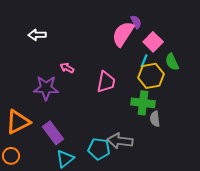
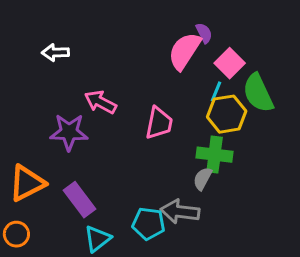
green semicircle: (172, 62) -> (258, 93), size x1.5
pink arrow: (67, 68) -> (100, 102), size x1.5
gray semicircle: (155, 119) -> (203, 179), moved, turned 35

